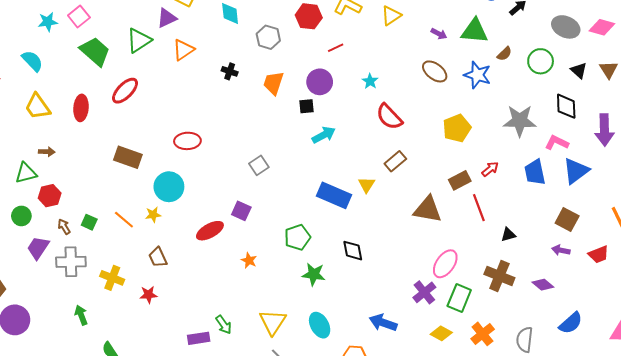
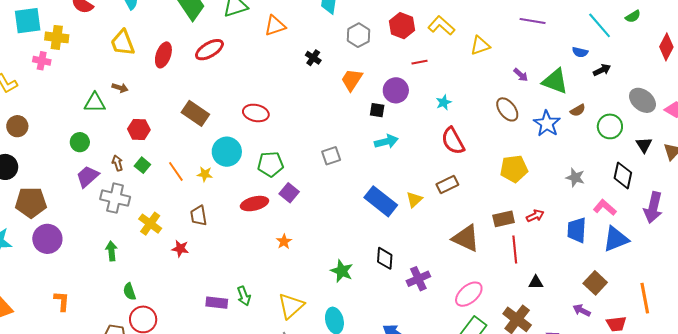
gray star: (520, 121) -> (575, 178), size x0.6
gray square: (259, 165) -> (331, 156), moved
red hexagon: (50, 196) -> (139, 129), moved
green pentagon: (297, 237) -> (271, 164), moved
purple cross: (424, 292) -> (418, 279), moved

